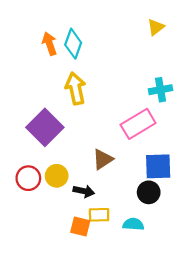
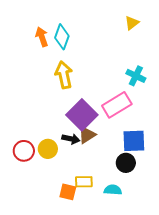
cyan cross: (160, 90) -> (136, 76), turned 36
purple square: (45, 127) -> (82, 115), moved
black arrow: (84, 191) -> (71, 139), moved

